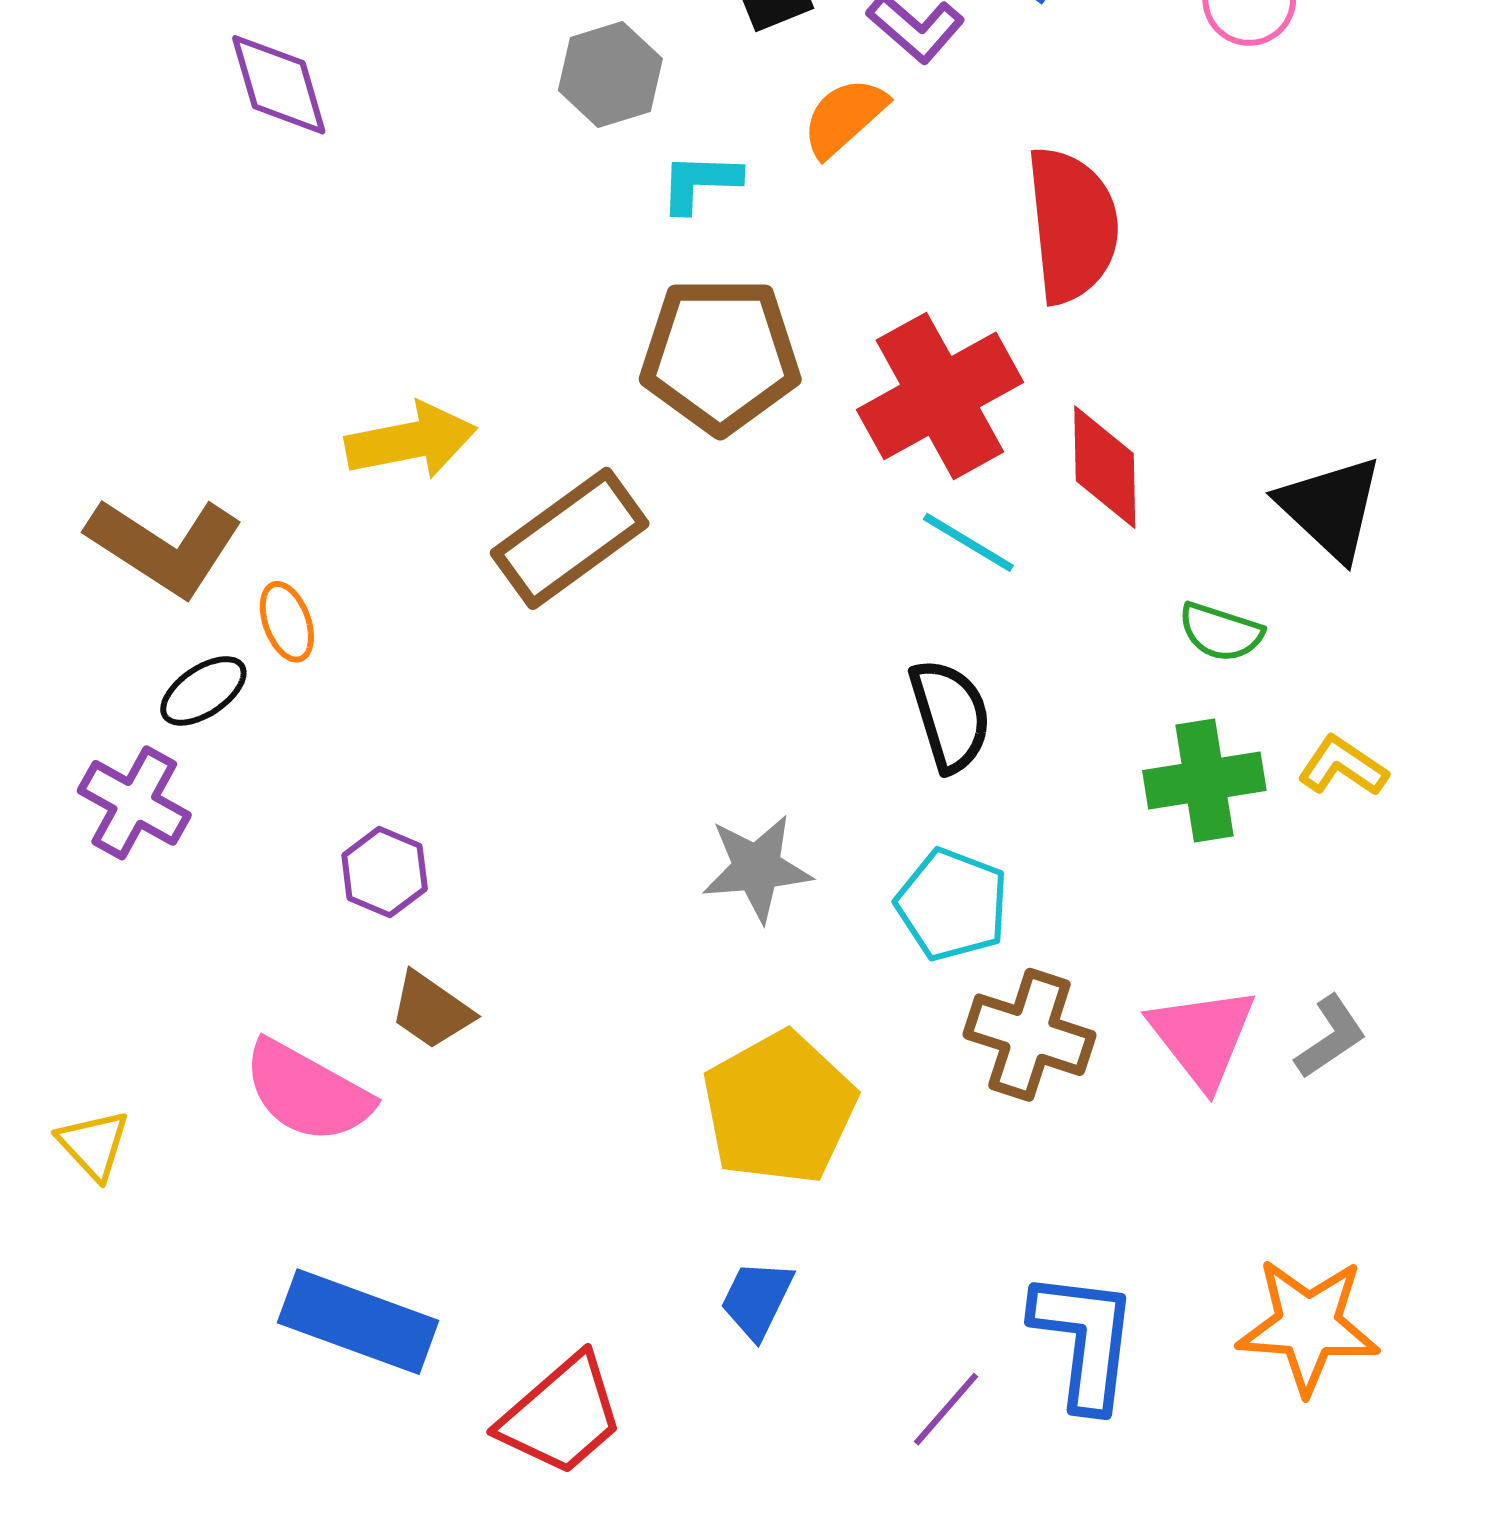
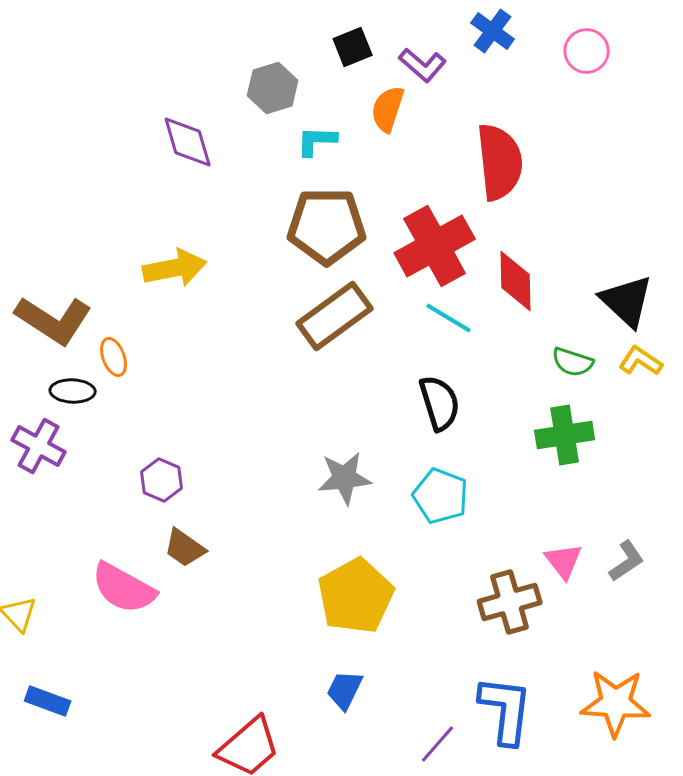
purple diamond: (279, 85) -> (188, 142), moved
orange semicircle: (844, 117) -> (388, 109), turned -30
brown rectangle: (570, 538) -> (335, 316), moved
black ellipse: (203, 691) -> (73, 391), turned 36
yellow L-shape: (1343, 766) -> (641, 361), moved
brown cross: (1029, 1035) -> (510, 602), moved, turned -34
pink triangle: (1202, 1037) -> (564, 561), size x0.7
blue rectangle: (358, 1322) -> (48, 701), moved, size x0.6

